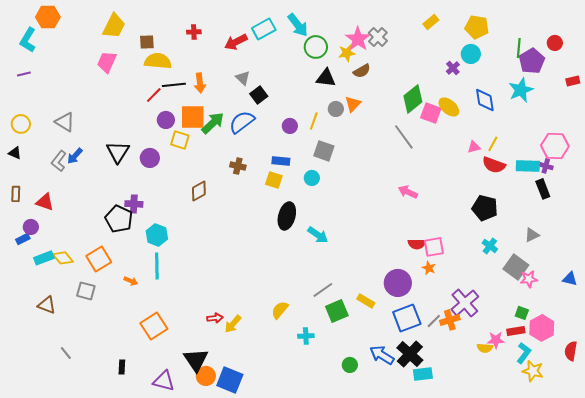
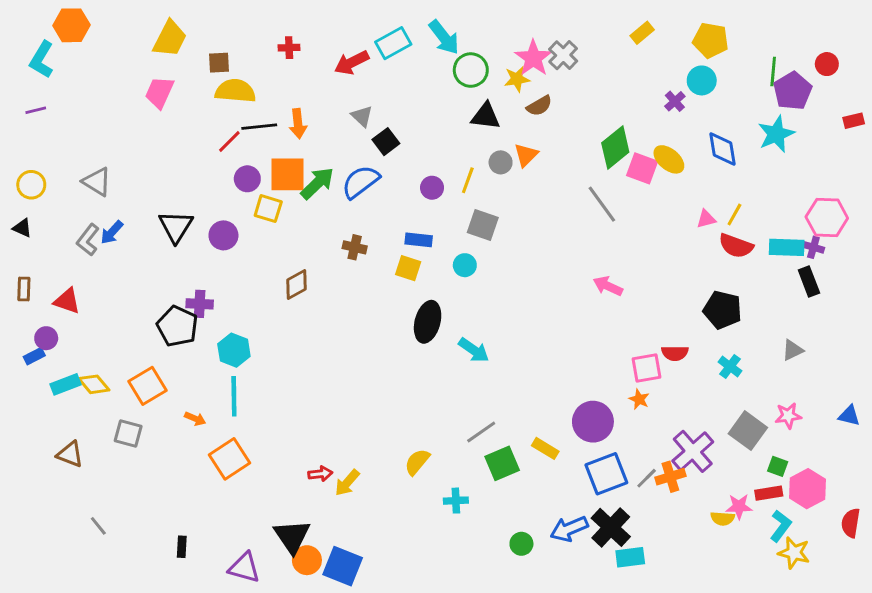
red semicircle: (417, 244) -> (675, 353), moved
gray square: (516, 267) -> (748, 431), moved
orange square: (154, 326) -> (229, 459), moved
blue arrow: (382, 355) -> (569, 529), turned -55

